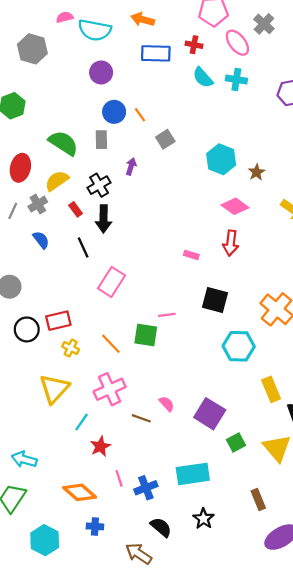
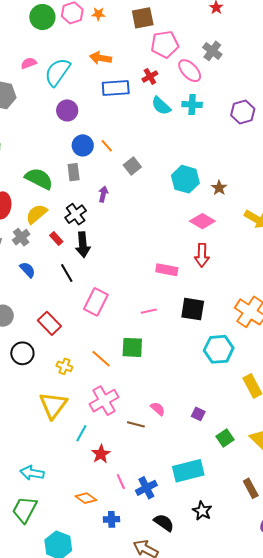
cyan semicircle: (95, 30) -> (57, 72), turned 120
red cross: (194, 45) -> (150, 76), turned -35
pink rectangle: (191, 255) -> (167, 270), size x1.5
pink line: (167, 315) -> (149, 311), moved
red rectangle: (58, 321) -> (49, 323), moved, turned 65
purple square: (210, 414) -> (198, 414), size x0.5
orange diamond: (80, 492) -> (86, 498), size x0.7
blue cross: (95, 526) -> (112, 519), moved

